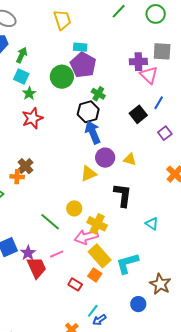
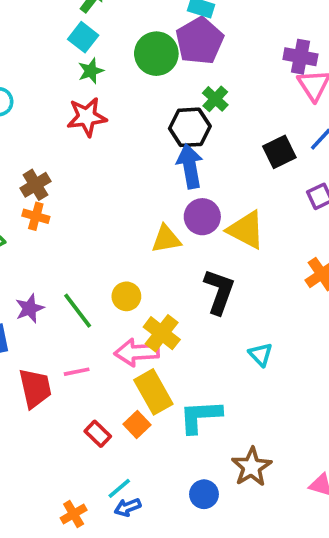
yellow triangle: (130, 159) -> (246, 230), size x1.6
brown cross: (25, 166) -> (35, 185), moved
purple star: (28, 253) -> (30, 308), moved

